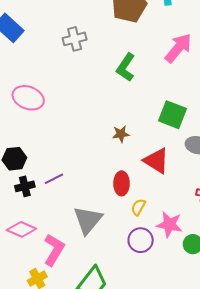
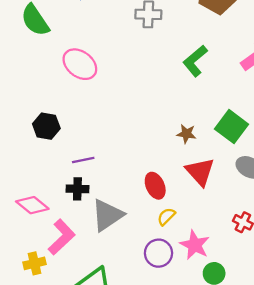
brown star: (121, 134) -> (186, 134), moved
red ellipse: (122, 183) -> (155, 186), turned -40
black cross: (25, 186) -> (77, 189), moved

